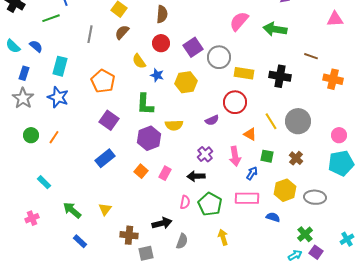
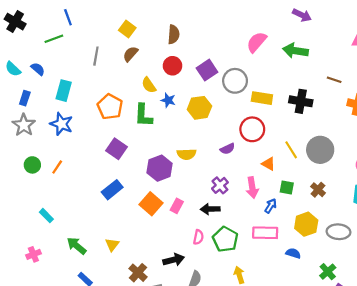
green L-shape: (145, 104) -> (143, 115), moved
orange square: (141, 171) -> (151, 204), size x1.5
brown cross: (129, 235) -> (138, 273), turned 36

